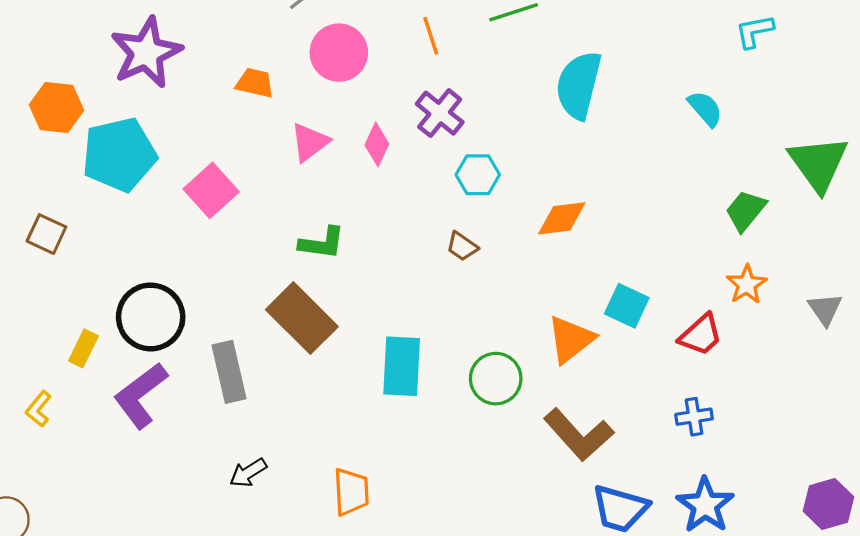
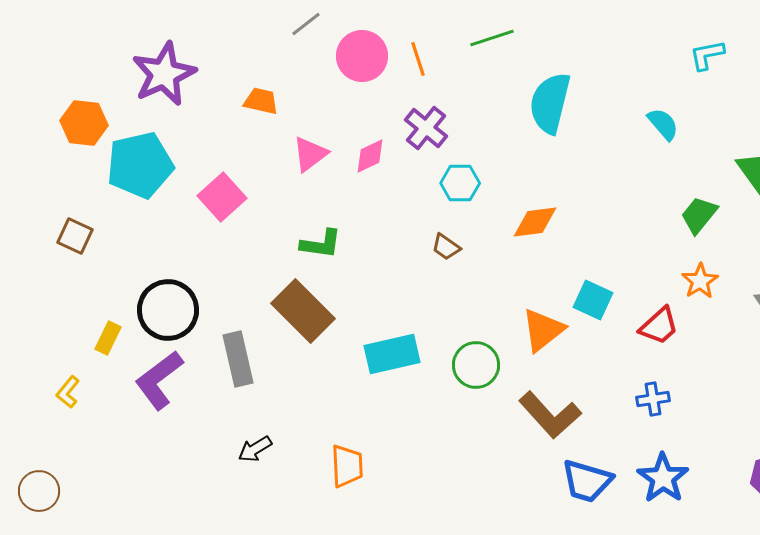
pink circle: (339, 53) -> (362, 56), moved
pink diamond: (377, 144) -> (370, 156), turned 39
cyan rectangle: (402, 366) -> (392, 354), turned 74

